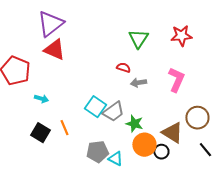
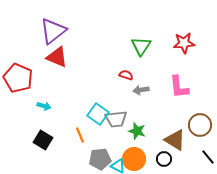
pink L-shape: (176, 80) -> (179, 87), turned 150
gray trapezoid: (113, 112) -> (116, 119), turned 30
orange line: (64, 128) -> (80, 135), moved
orange circle: (144, 145) -> (134, 159), moved

